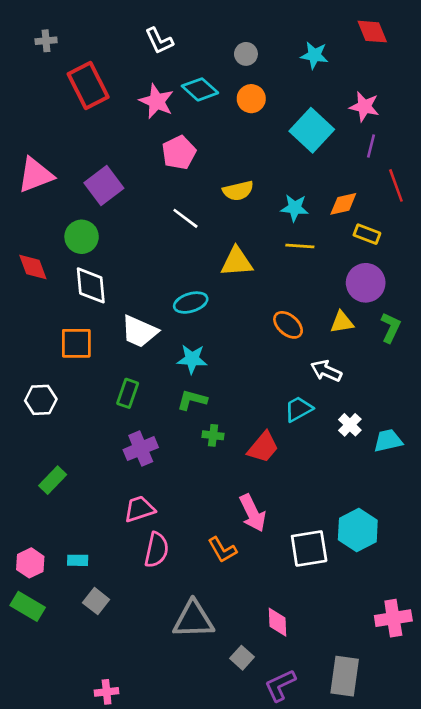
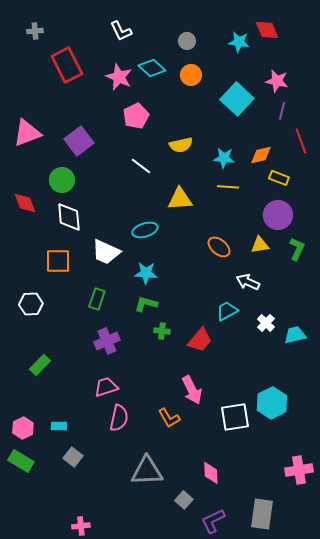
red diamond: (372, 32) -> (267, 30), moved

